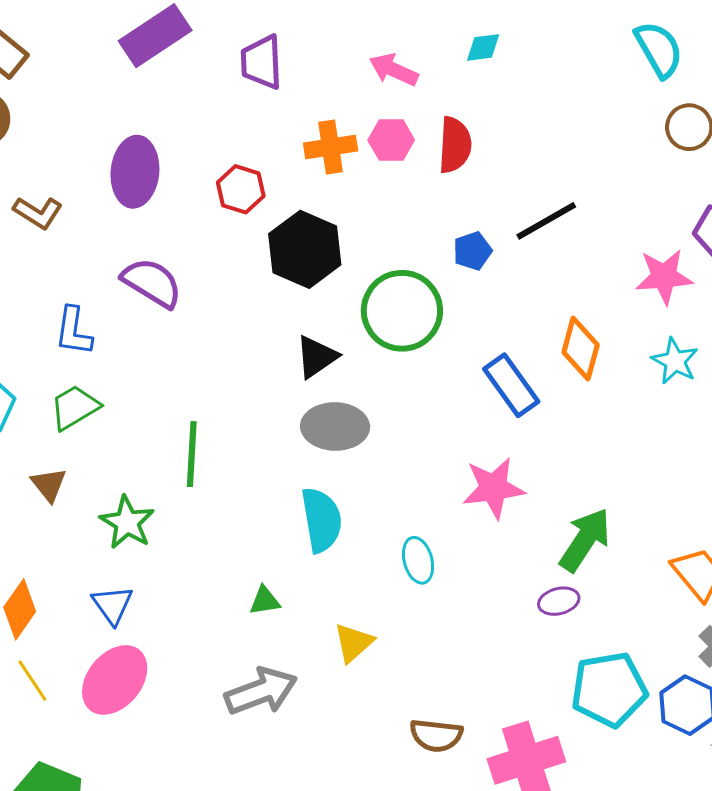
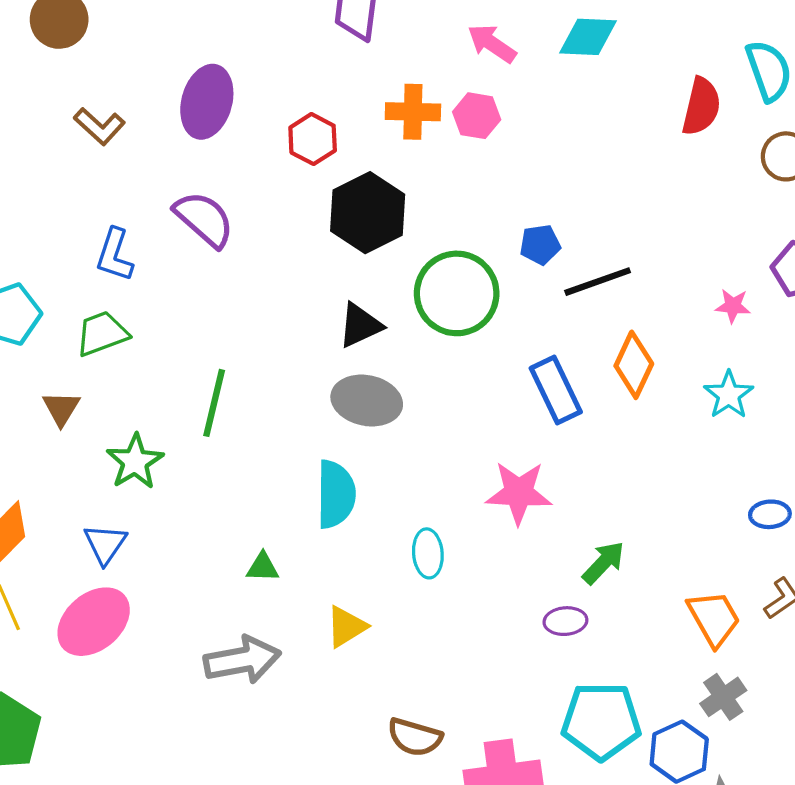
cyan diamond: (483, 47) -> (588, 37), size x1.5
red semicircle: (455, 145) -> (701, 106), moved
black line: (546, 221) -> (598, 282), moved
pink star: (664, 277) -> (733, 306), size x0.6
green arrow: (585, 540) -> (604, 563), size x0.7

